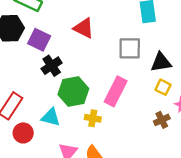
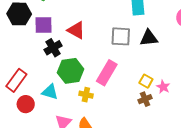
red triangle: (84, 28) -> (76, 30), moved
purple square: (39, 40) -> (44, 25), turned -30
black triangle: (161, 62) -> (149, 38), moved
yellow square: (163, 87) -> (146, 81), moved

